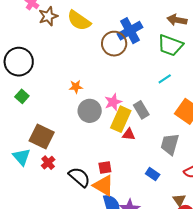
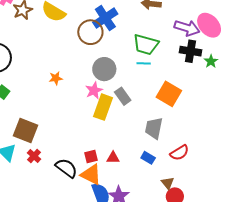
green trapezoid: (170, 45) -> (146, 44), moved
cyan line: (165, 79) -> (144, 63), turned 40
gray circle: (90, 111) -> (104, 69), moved
red triangle: (129, 134) -> (113, 158), moved
blue rectangle: (153, 174) -> (148, 158), moved

